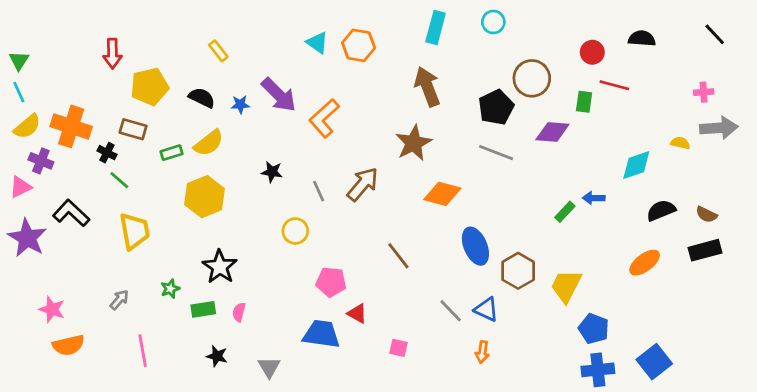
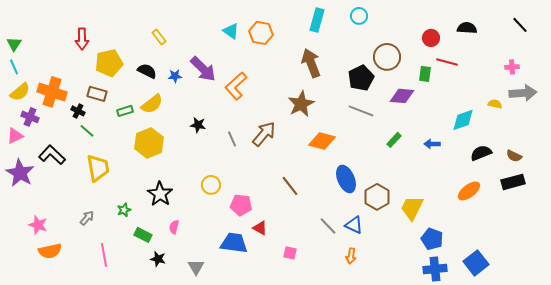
green rectangle: (565, 212) -> (394, 140), moved
yellow circle: (295, 231) -> (211, 185), moved
green rectangle: (203, 309) -> (143, 235), moved, turned 36

